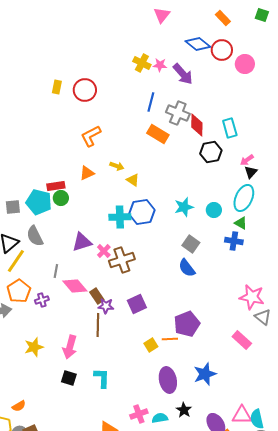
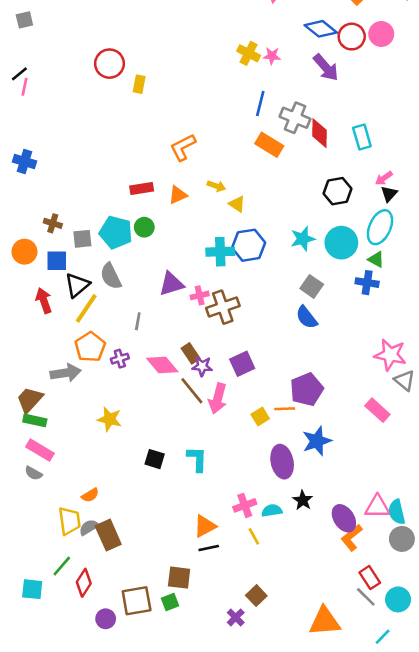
pink circle: (245, 64) -> (381, 34), moved
purple arrow: (183, 74) -> (326, 67), moved
red circle: (85, 90) -> (109, 64), moved
black hexagon: (211, 152) -> (337, 191), moved
red rectangle: (56, 186) -> (142, 189), moved
cyan circle: (214, 210) -> (341, 243), size x1.6
pink cross: (104, 251) -> (200, 295), turned 32
pink diamond: (75, 286) -> (162, 365), moved
brown line: (98, 325) -> (192, 391), turned -40
yellow star: (34, 347) -> (109, 419), turned 30
pink arrow: (70, 347) -> (218, 399), moved
blue star: (205, 374) -> (317, 441), moved

